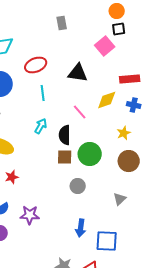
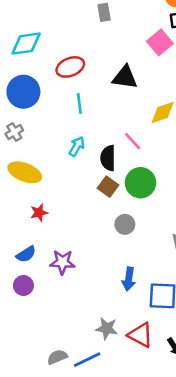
pink line: (80, 112) -> (133, 141), moved
brown square: (65, 157) -> (108, 187), turned 35

